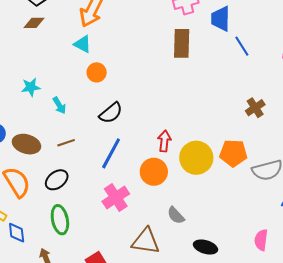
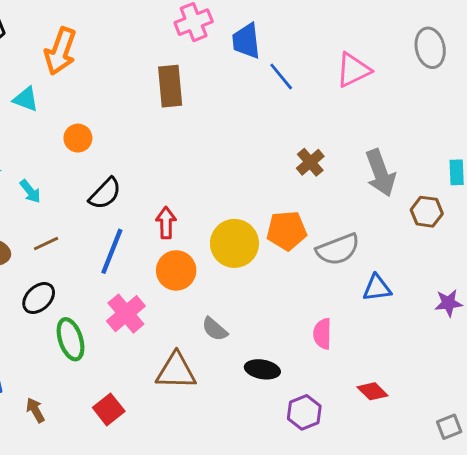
brown rectangle: (182, 43) -> (170, 86), moved
cyan triangle: (82, 44) -> (26, 99), moved
red arrow: (164, 141) -> (166, 223), moved
green ellipse: (60, 220) -> (71, 339), moved
pink semicircle: (261, 240) -> (322, 334), moved

